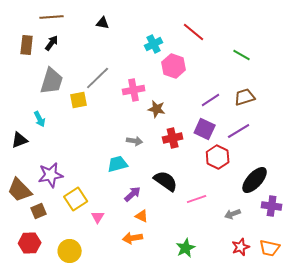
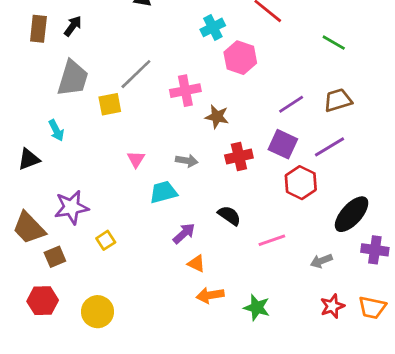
black semicircle: (166, 181) -> (229, 216), size x0.7
yellow square: (76, 199) -> (106, 240), size x0.6
pink triangle: (98, 217) -> (136, 159), moved
orange arrow: (133, 238) -> (210, 295), moved
green star: (186, 248) -> (257, 308), turned -30

